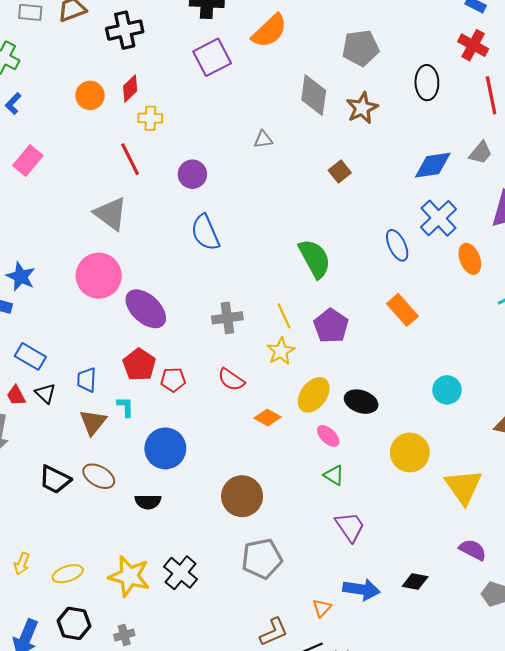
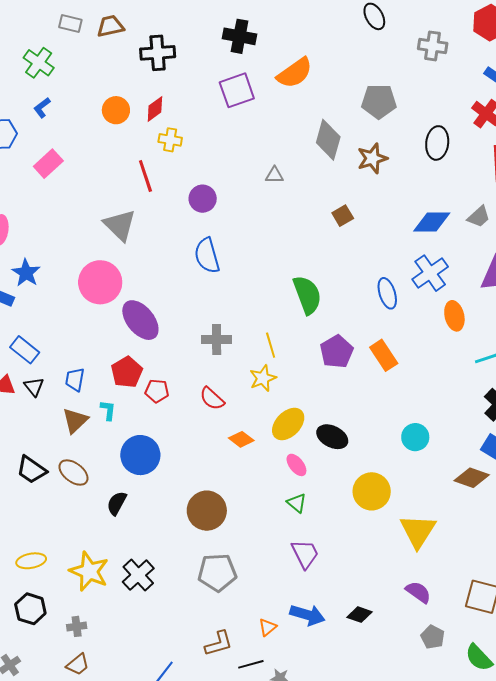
purple pentagon: (331, 326) -> (337, 352), moved
black semicircle: (148, 502) -> (117, 503), turned 110

